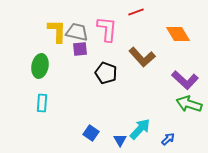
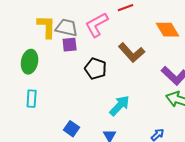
pink L-shape: (107, 29) -> (97, 25), turned -124
cyan arrow: (140, 129) -> (120, 106), moved
blue square: (91, 133) -> (72, 129), moved

